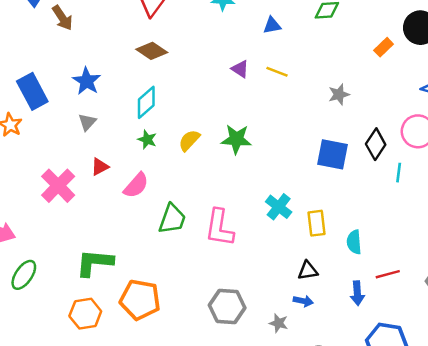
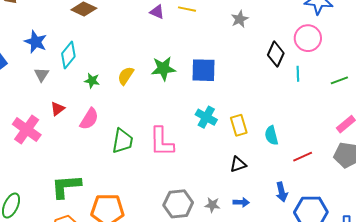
cyan diamond: (146, 102) -> (68, 55), moved
blue square: (333, 154) -> (204, 70), moved
blue arrow: (357, 293) -> (282, 192), moved
blue arrow: (303, 301) -> (241, 202), moved
gray star: (279, 323) -> (212, 205), moved

